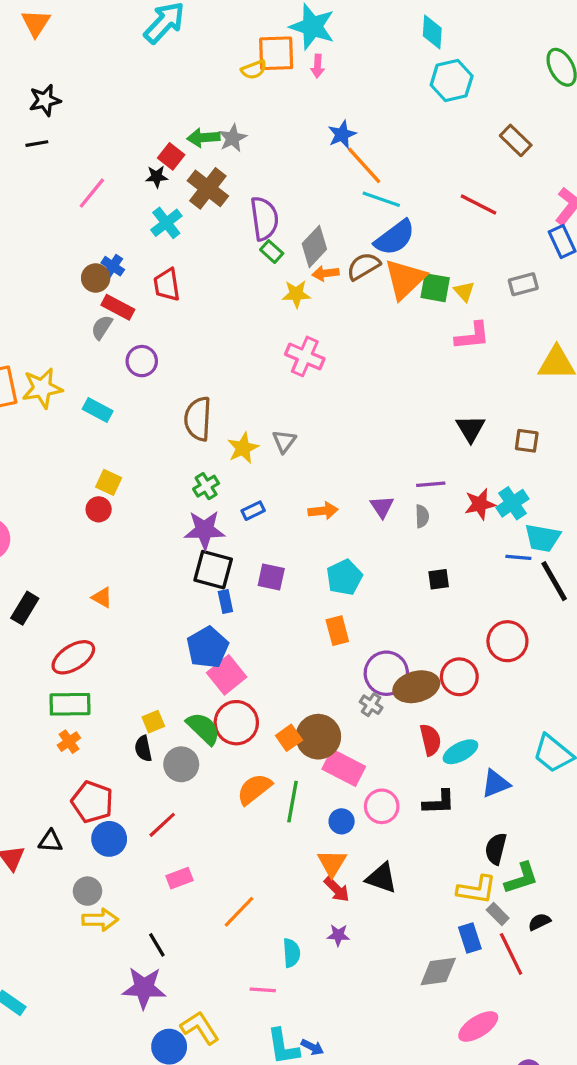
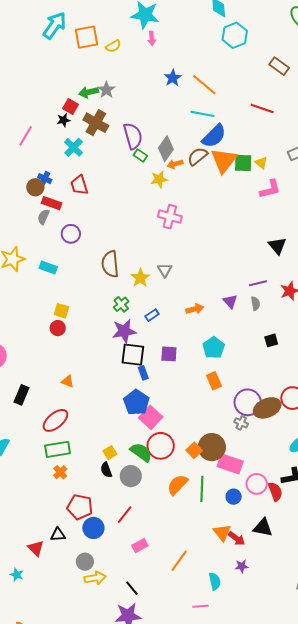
orange square: (276, 53) -> (86, 37), moved
orange line: (364, 165) -> (204, 85), moved
red semicircle: (430, 740) -> (275, 492), moved
orange triangle: (332, 863) -> (222, 533), moved

